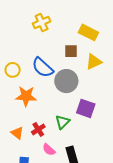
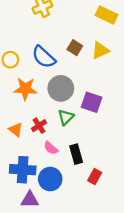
yellow rectangle: (88, 32) -> (107, 15), moved
brown square: (71, 51) -> (75, 48), moved, turned 32
gray circle: (66, 81) -> (61, 88), moved

